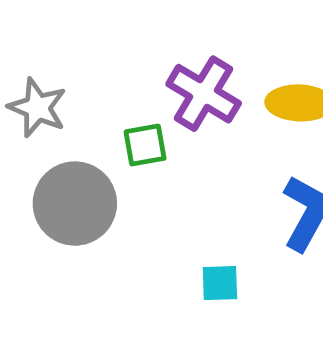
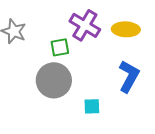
gray circle: (75, 204) -> (54, 80), moved

